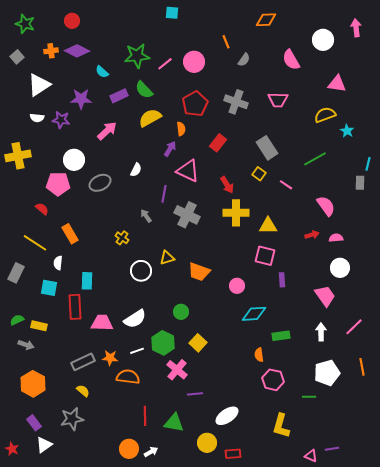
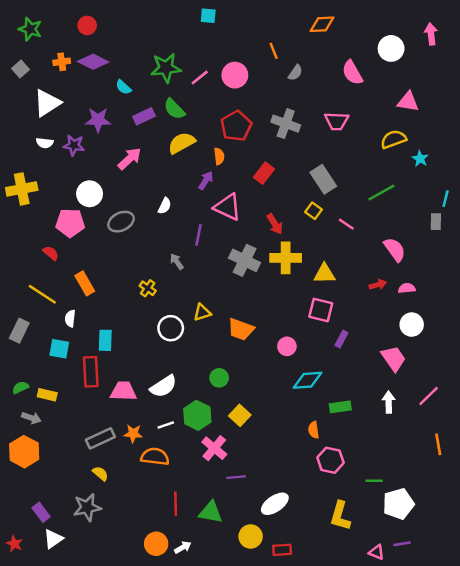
gray cross: (187, 215) -> (245, 260), moved
purple rectangle: (282, 280) -> (341, 339), turned 32
white pentagon: (327, 373) -> (398, 504), moved
orange hexagon: (33, 384) -> (24, 452), moved

